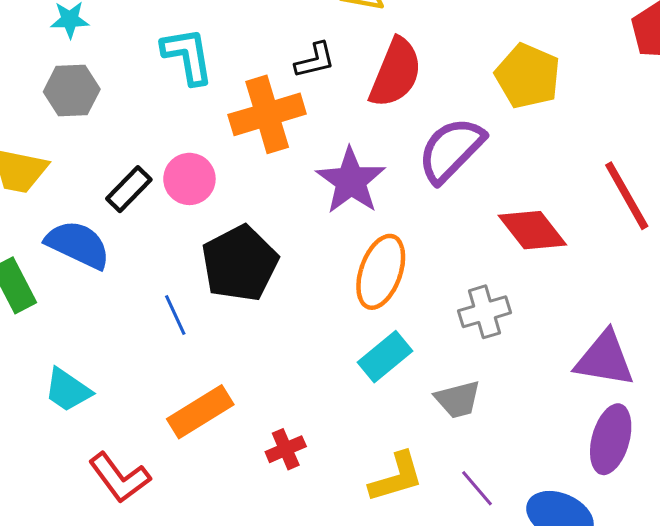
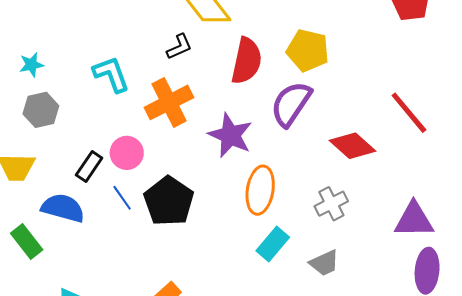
black L-shape: (315, 60) -> (179, 47), moved
yellow pentagon: (528, 76) -> (308, 50), moved
blue line: (175, 315) -> (122, 198), moved

